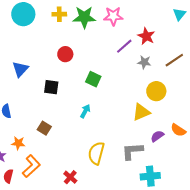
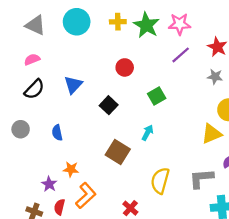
green star: (84, 17) -> (146, 25), turned 30
purple line: (124, 46) -> (181, 55), moved
green square: (93, 79) -> (157, 96), turned 35
black square: (51, 87) -> (109, 105), turned 35
brown square: (44, 128) -> (118, 152), moved, size x1.5

